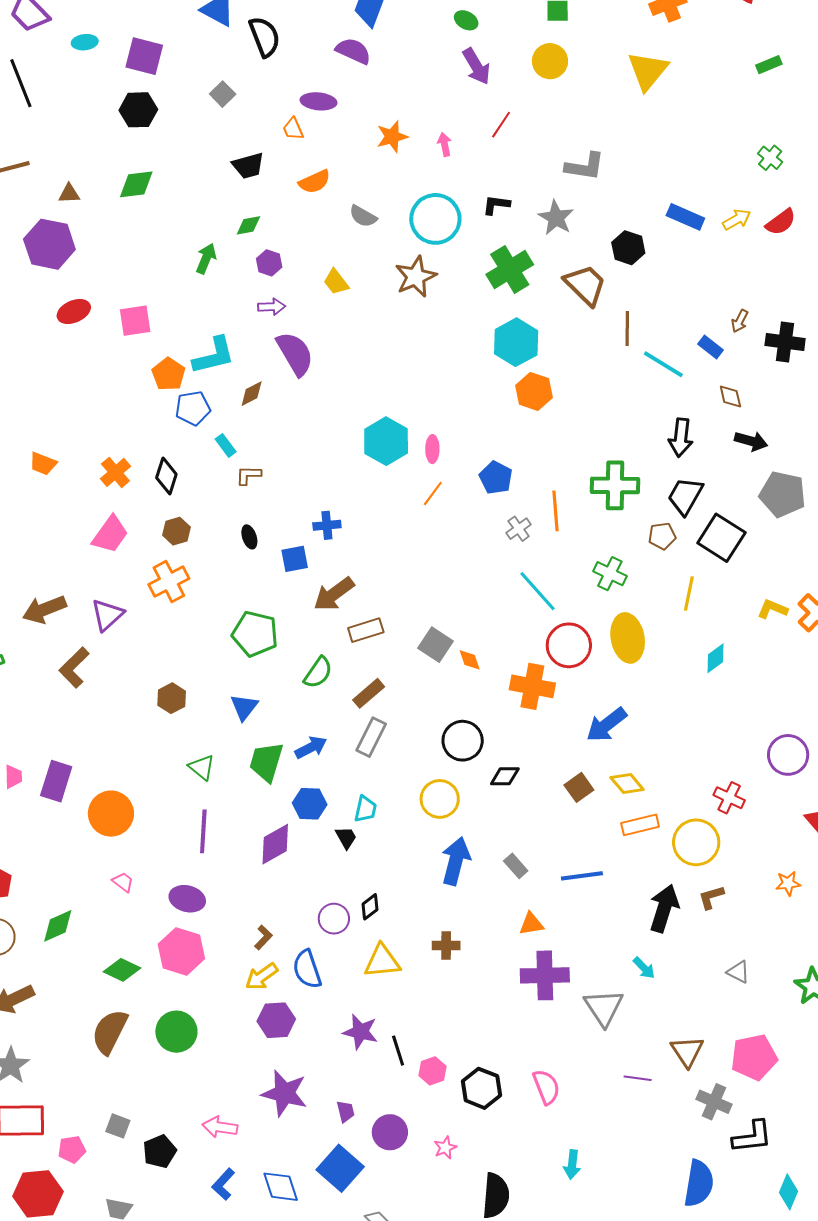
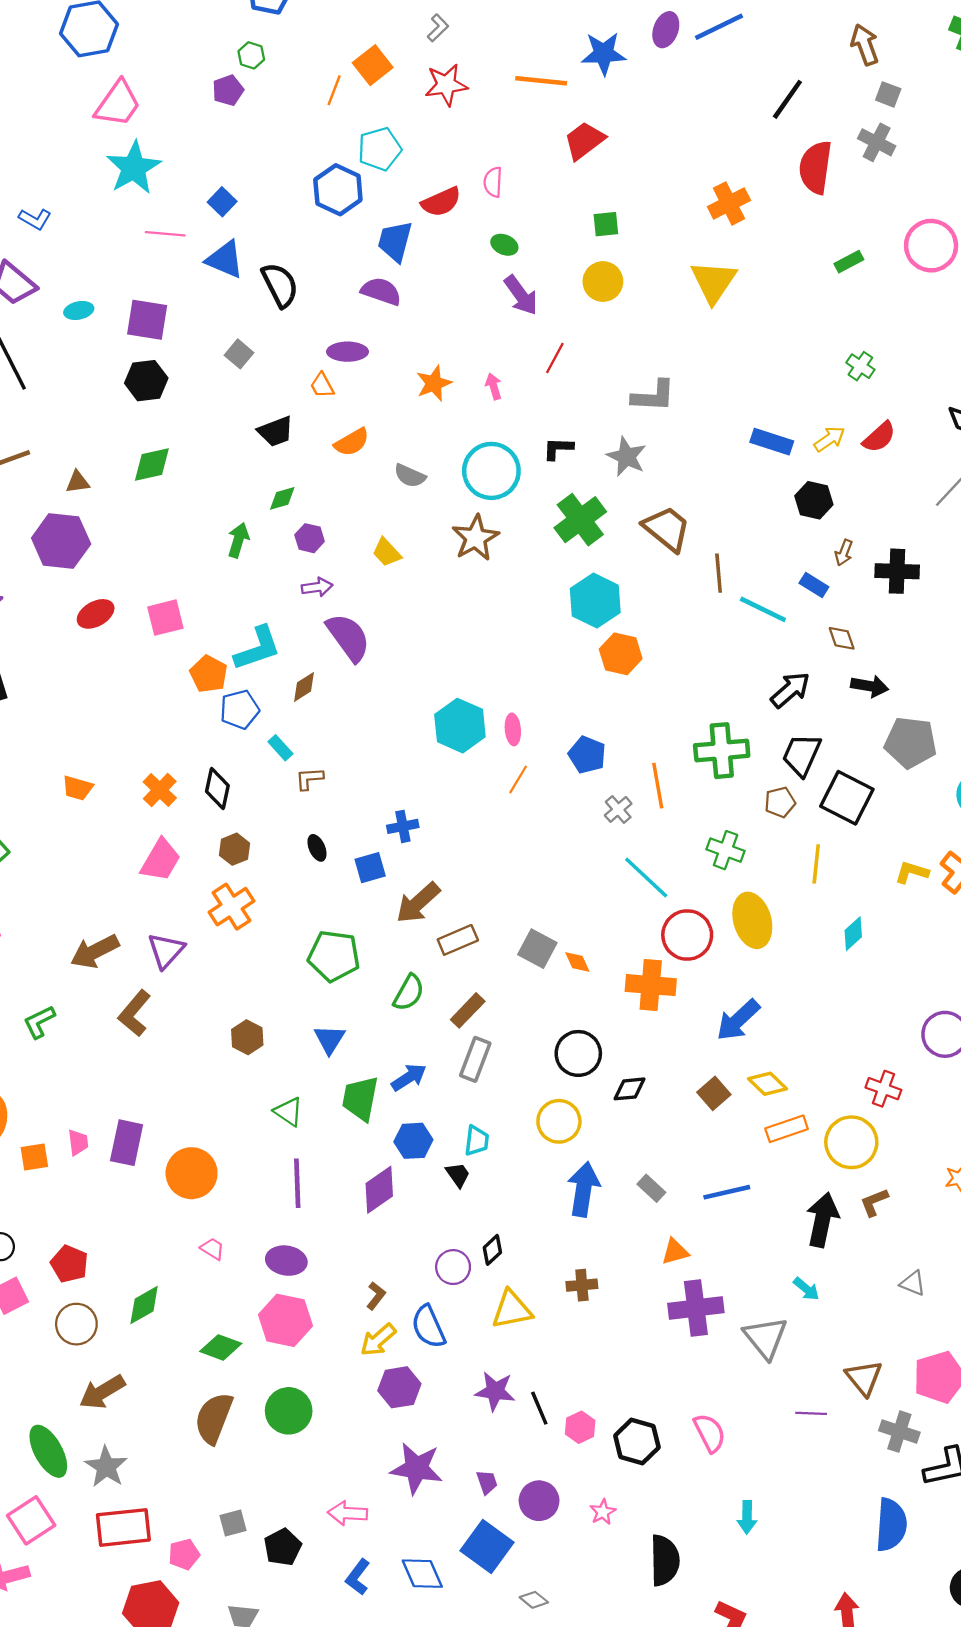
black hexagon: (628, 248) -> (814, 500), moved
black arrow: (681, 438) -> (790, 690), turned -132
gray square: (118, 1126) -> (233, 1523), turned -30

